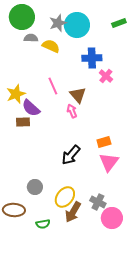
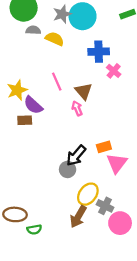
orange rectangle: (104, 142) -> (104, 147), moved
gray circle: (35, 187) -> (68, 169), moved
yellow ellipse: (65, 197) -> (88, 194), moved
green semicircle: (43, 224) -> (34, 229), moved

